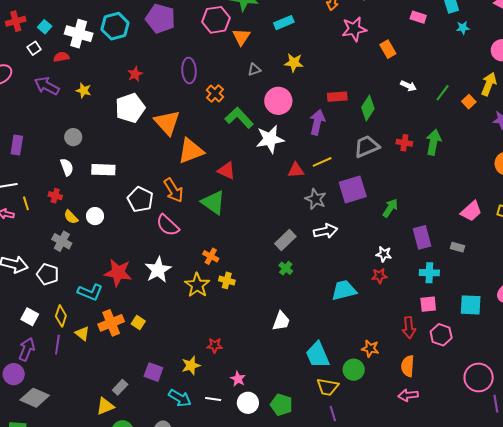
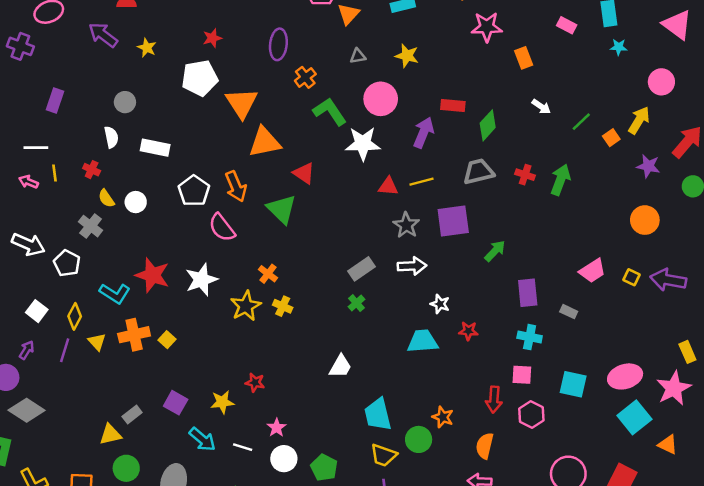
white star: (384, 254) -> (440, 304), moved
purple arrow: (27, 349) -> (27, 350), size x0.7

